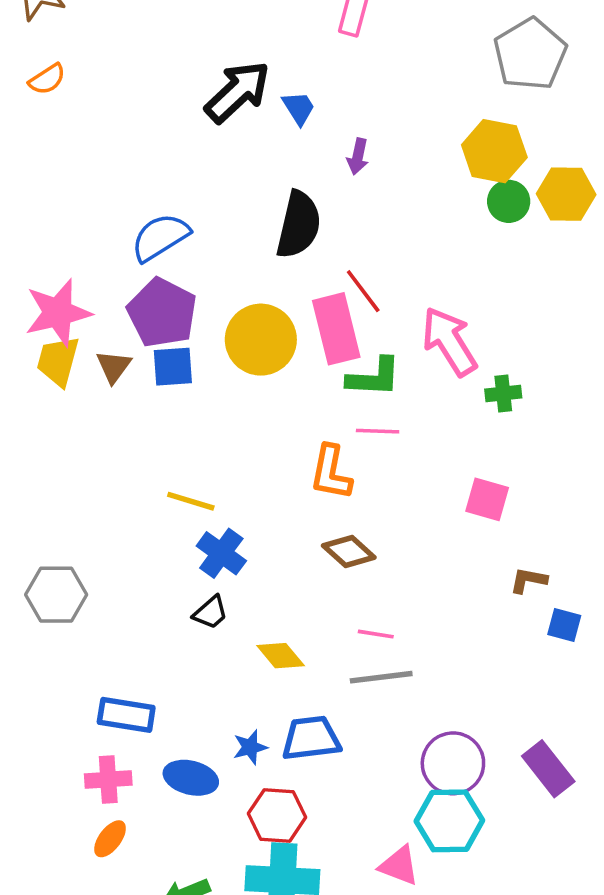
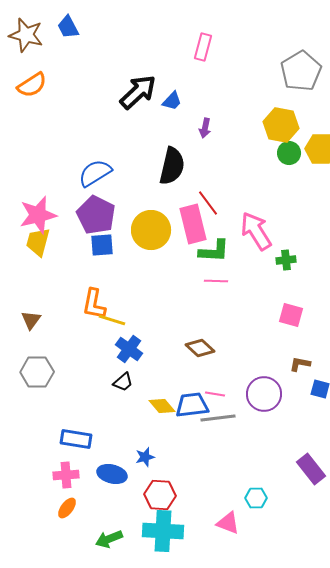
orange semicircle: (47, 79) -> (32, 85), size x1.4
blue trapezoid: (299, 108) -> (172, 101), turned 75
brown triangle: (114, 367) -> (31, 320), moved
orange L-shape: (331, 472) -> (94, 304), moved
pink square: (487, 499) -> (291, 315), moved
blue trapezoid: (311, 738) -> (192, 405), moved
purple circle: (453, 763) -> (264, 394), moved
cyan hexagon: (449, 821) -> (256, 498), size x0.6

